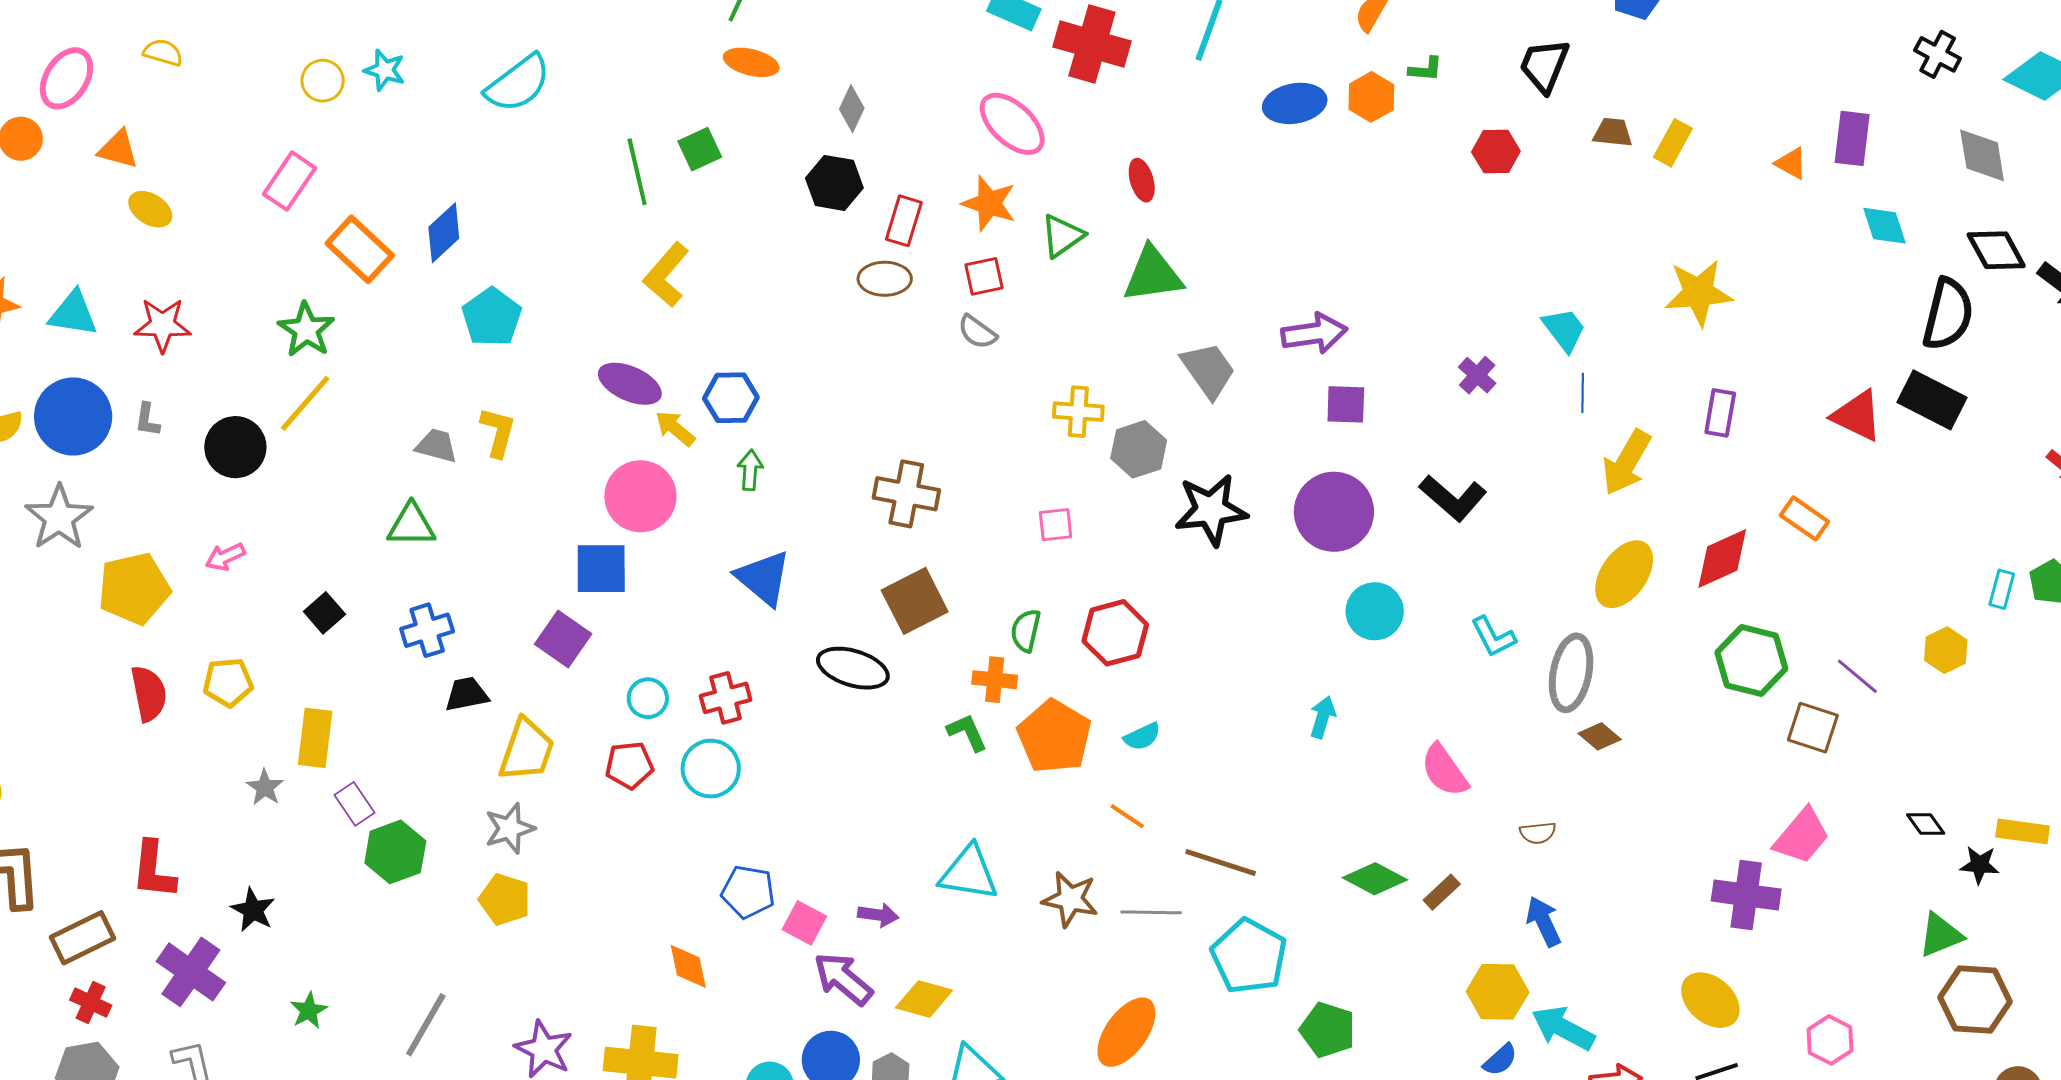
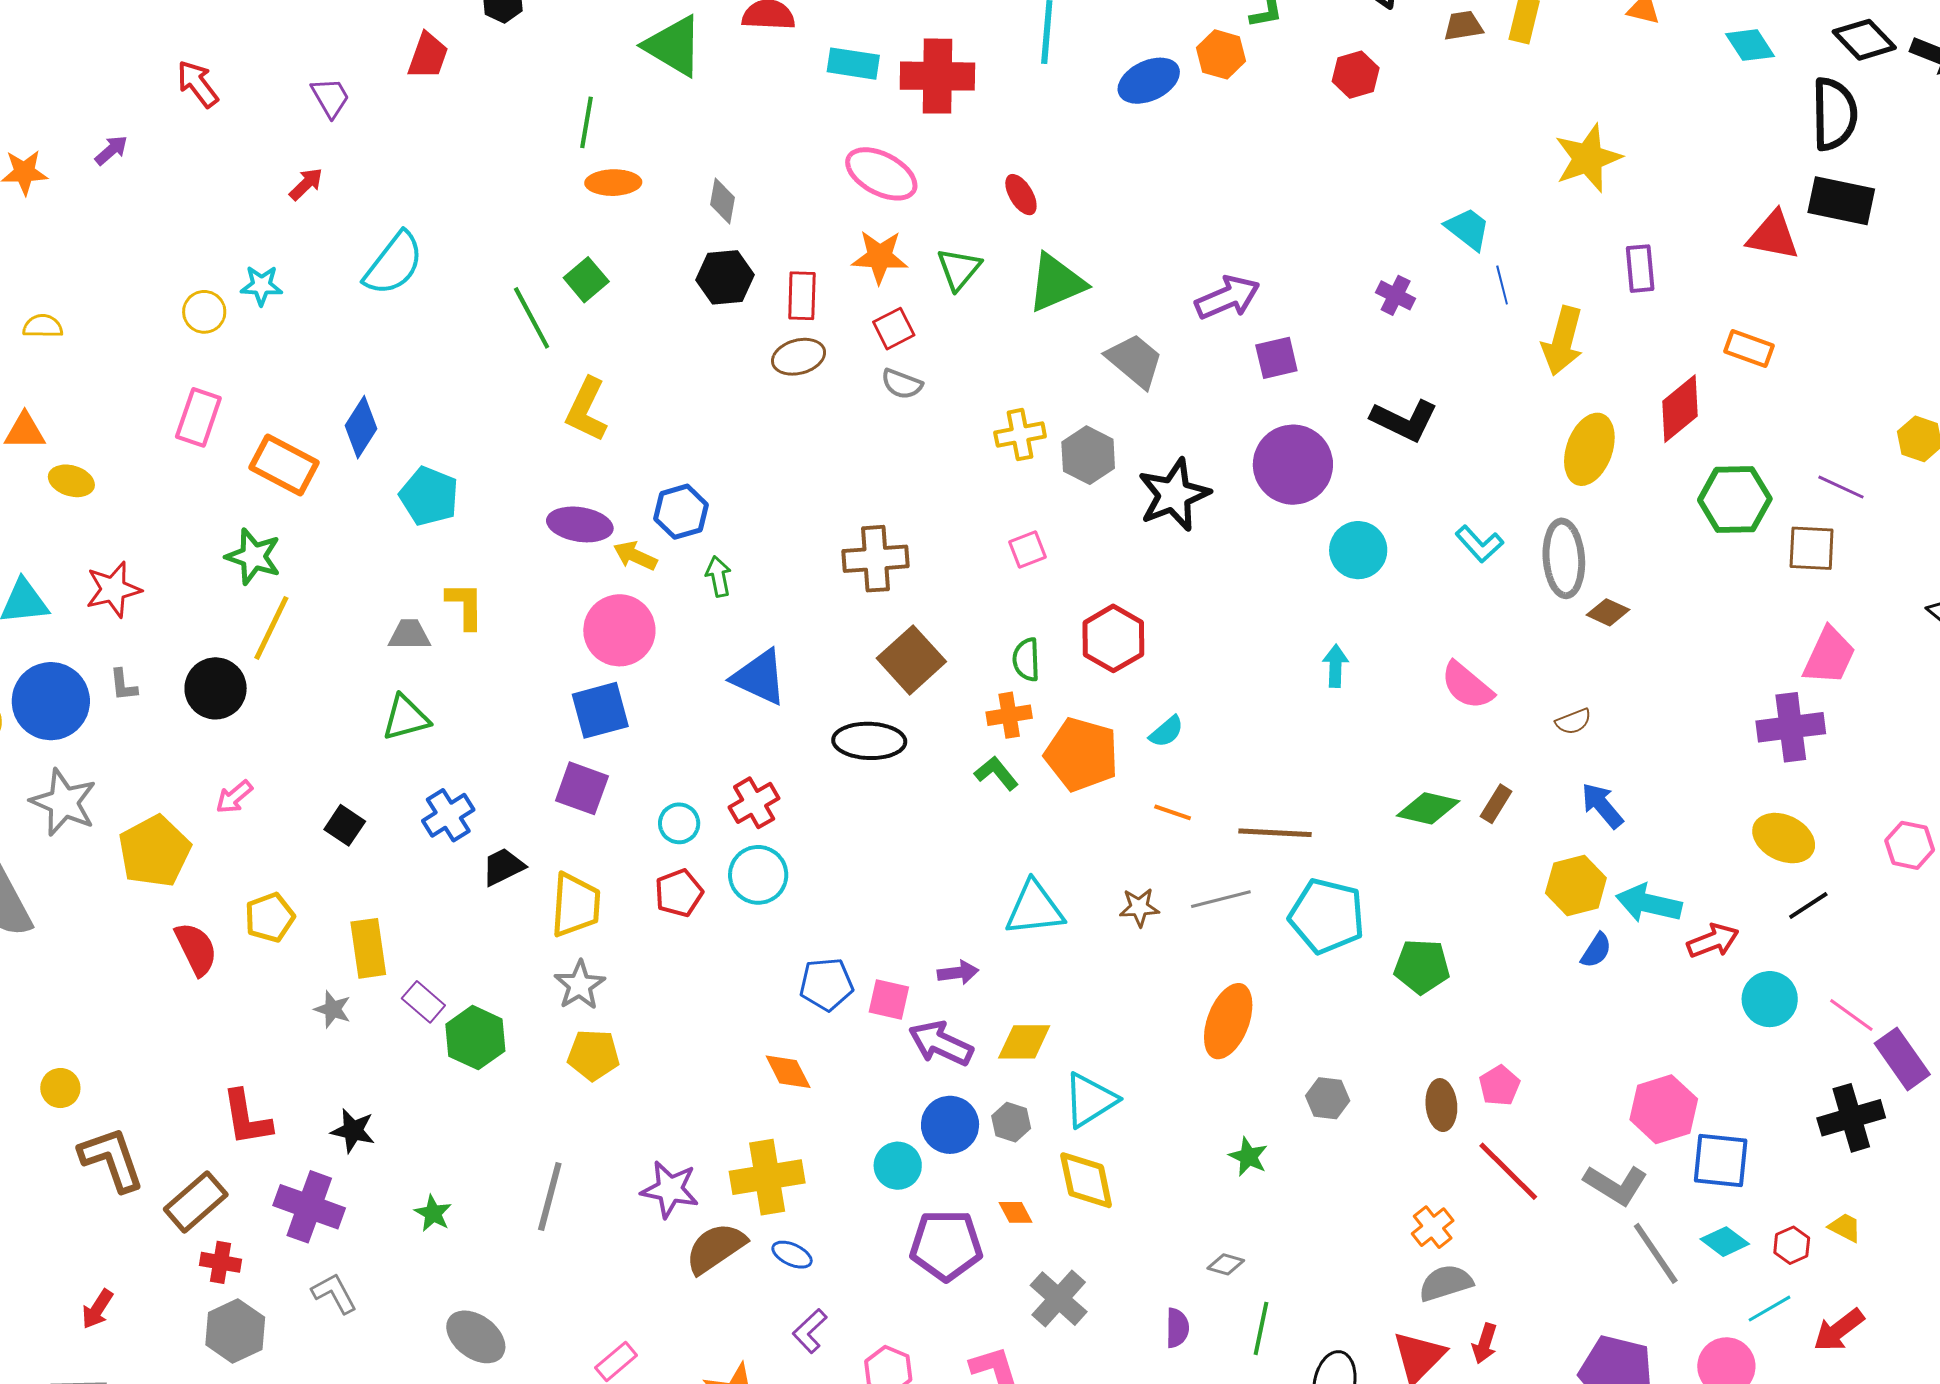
brown star: (1070, 899) -> (1139, 907), size x0.7

